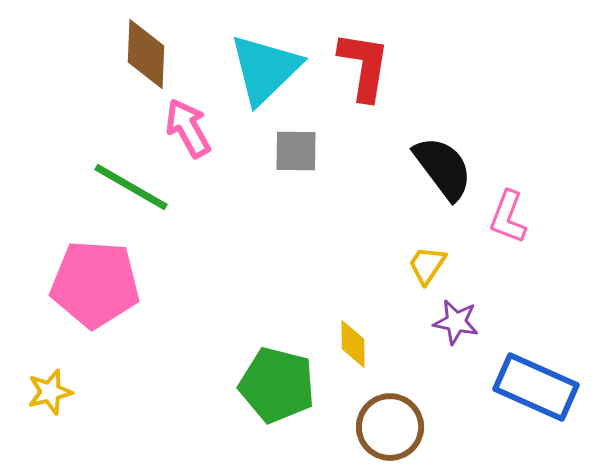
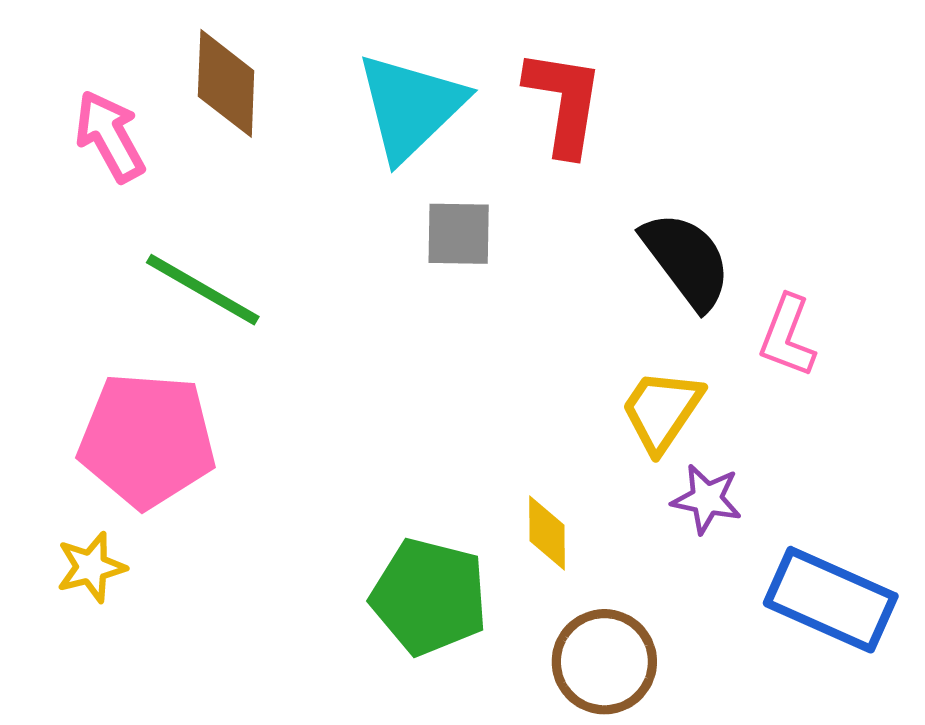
pink arrow: (188, 128) -> (110, 136), moved
yellow trapezoid: (427, 265) -> (662, 411), size x1.4
yellow star: (50, 392) -> (91, 567), moved

